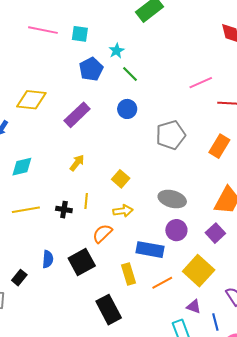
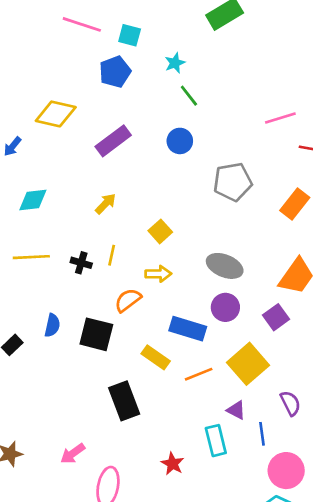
blue pentagon: (91, 69) -> (115, 72), moved
black square: (82, 262) -> (96, 334), turned 36
yellow rectangle: (128, 274) -> (156, 357), turned -45

